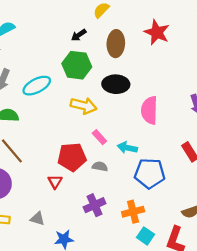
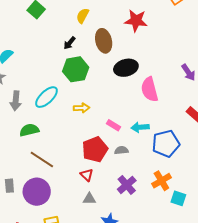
black ellipse: (116, 84) -> (126, 68), moved
yellow arrow: (84, 106) -> (82, 108), moved, size x0.7
gray triangle: (37, 219) -> (89, 199), moved

